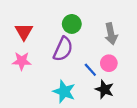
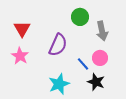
green circle: (72, 24) -> (80, 17), moved
pink star: (22, 61) -> (20, 56), turned 30
cyan star: (64, 92) -> (59, 84), turned 30

